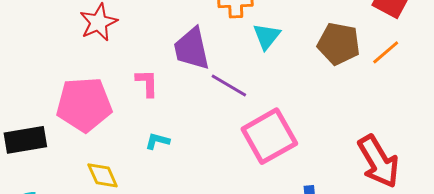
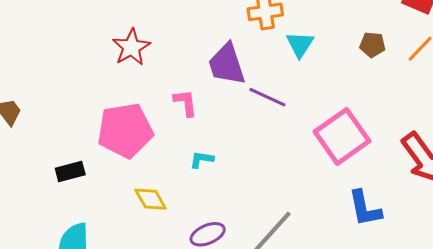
brown pentagon: (339, 44) -> (372, 45), size x0.6
pink square: (269, 136) -> (342, 136), moved
black rectangle: (25, 140) -> (70, 172), size x0.7

